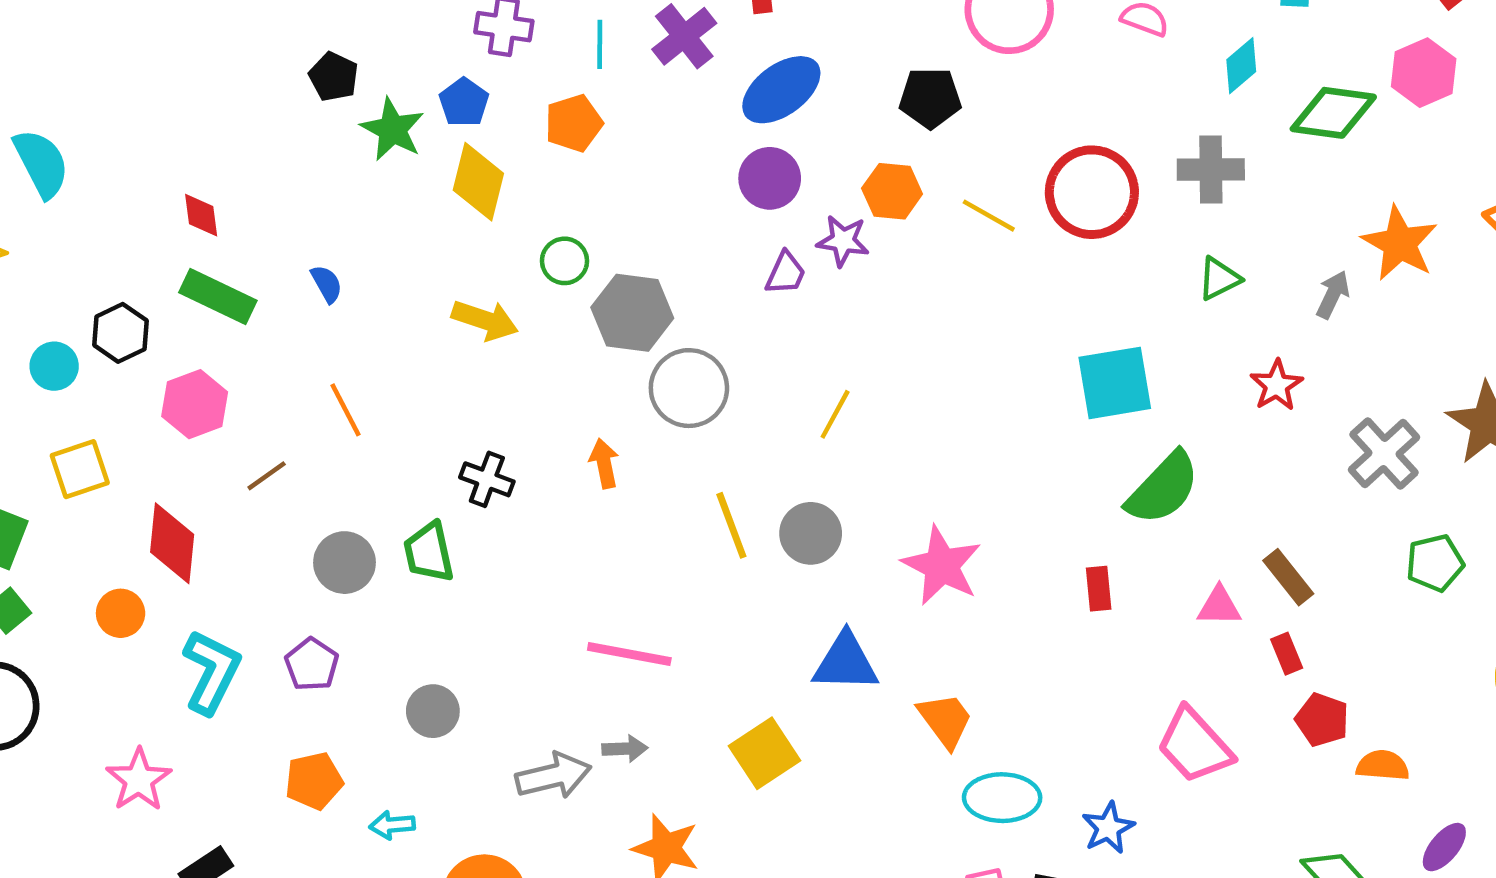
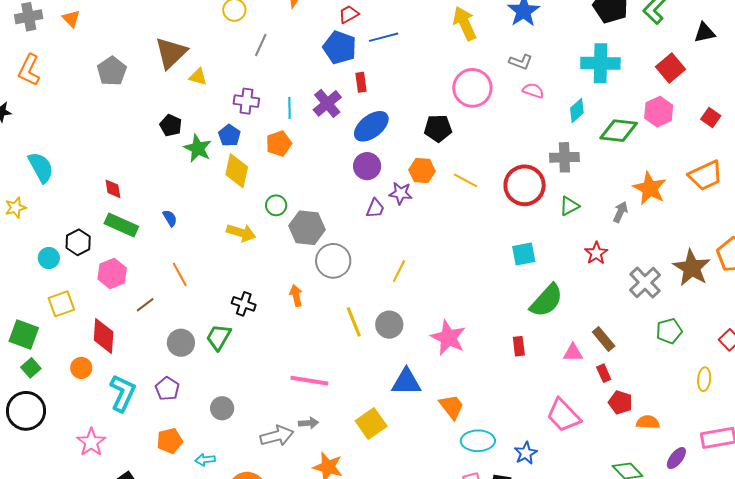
red circle: (1092, 192) -> (525, 185), moved
cyan square: (1115, 383) -> (524, 254), size x0.7
green trapezoid: (429, 552) -> (219, 337), turned 44

